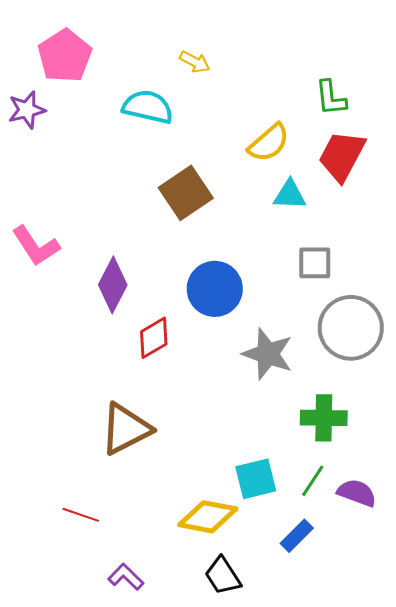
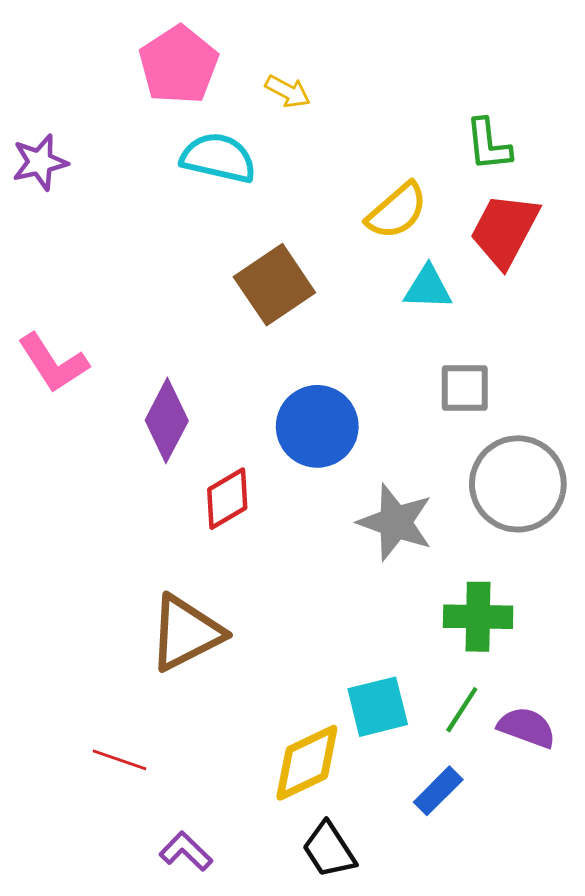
pink pentagon: (65, 56) -> (179, 65), moved
yellow diamond: (208, 517) -> (307, 763), turned -36

